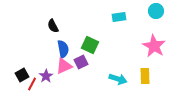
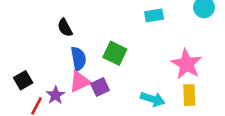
pink star: (154, 46) -> (186, 64), moved
purple square: (81, 62) -> (100, 87), moved
black square: (22, 75) -> (23, 80), moved

